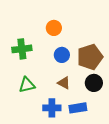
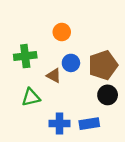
brown triangle: (64, 83) -> (54, 76), moved

